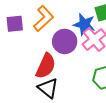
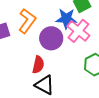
red semicircle: (46, 66) -> (38, 65), size x0.7

